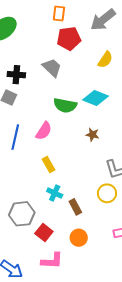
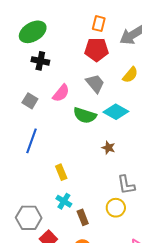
orange rectangle: (59, 14) -> (99, 24), moved
gray trapezoid: (52, 68) -> (95, 84), moved
black cross: (16, 75) -> (40, 61), moved
pink semicircle: (44, 131) -> (61, 93), moved

